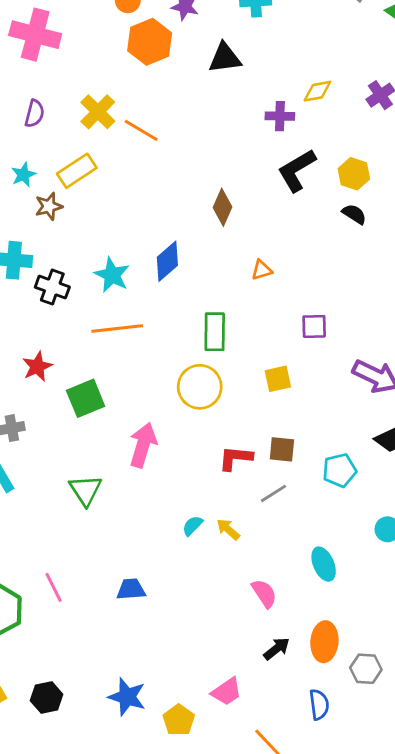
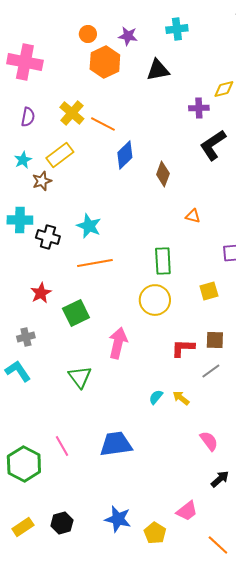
blue diamond: (167, 261) -> (125, 155), moved
orange triangle: (262, 270) -> (193, 216), turned 35
blue trapezoid: (131, 589) -> (116, 444), size x1.6

